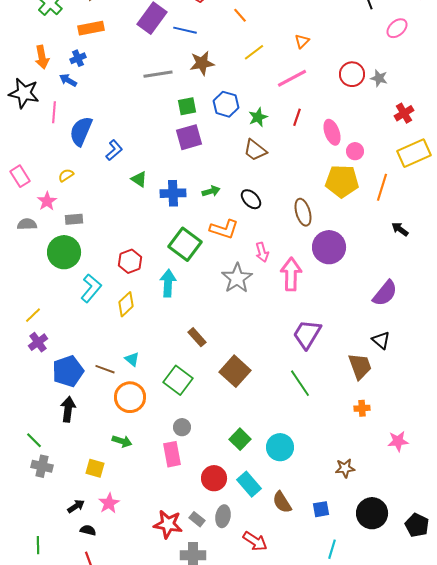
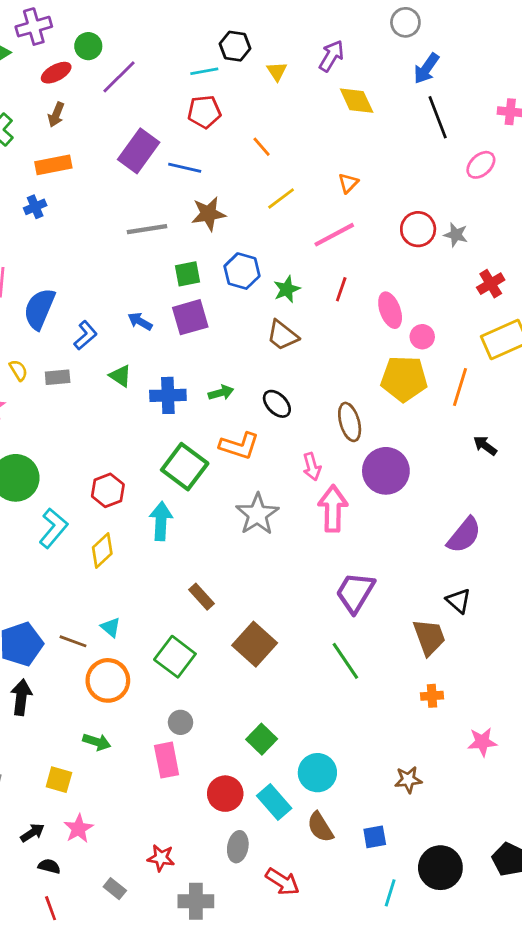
blue arrow: (68, 80) -> (140, 321), moved
yellow semicircle: (66, 175) -> (18, 370), turned 91
gray rectangle: (74, 219) -> (58, 377), moved
pink arrow: (262, 252) -> (312, 467), moved
cyan circle: (280, 447) -> (317, 773), moved
black circle: (372, 513) -> (440, 868), moved
gray rectangle: (197, 519) -> (115, 889), moved
red star: (168, 524) -> (161, 858), size x0.7

